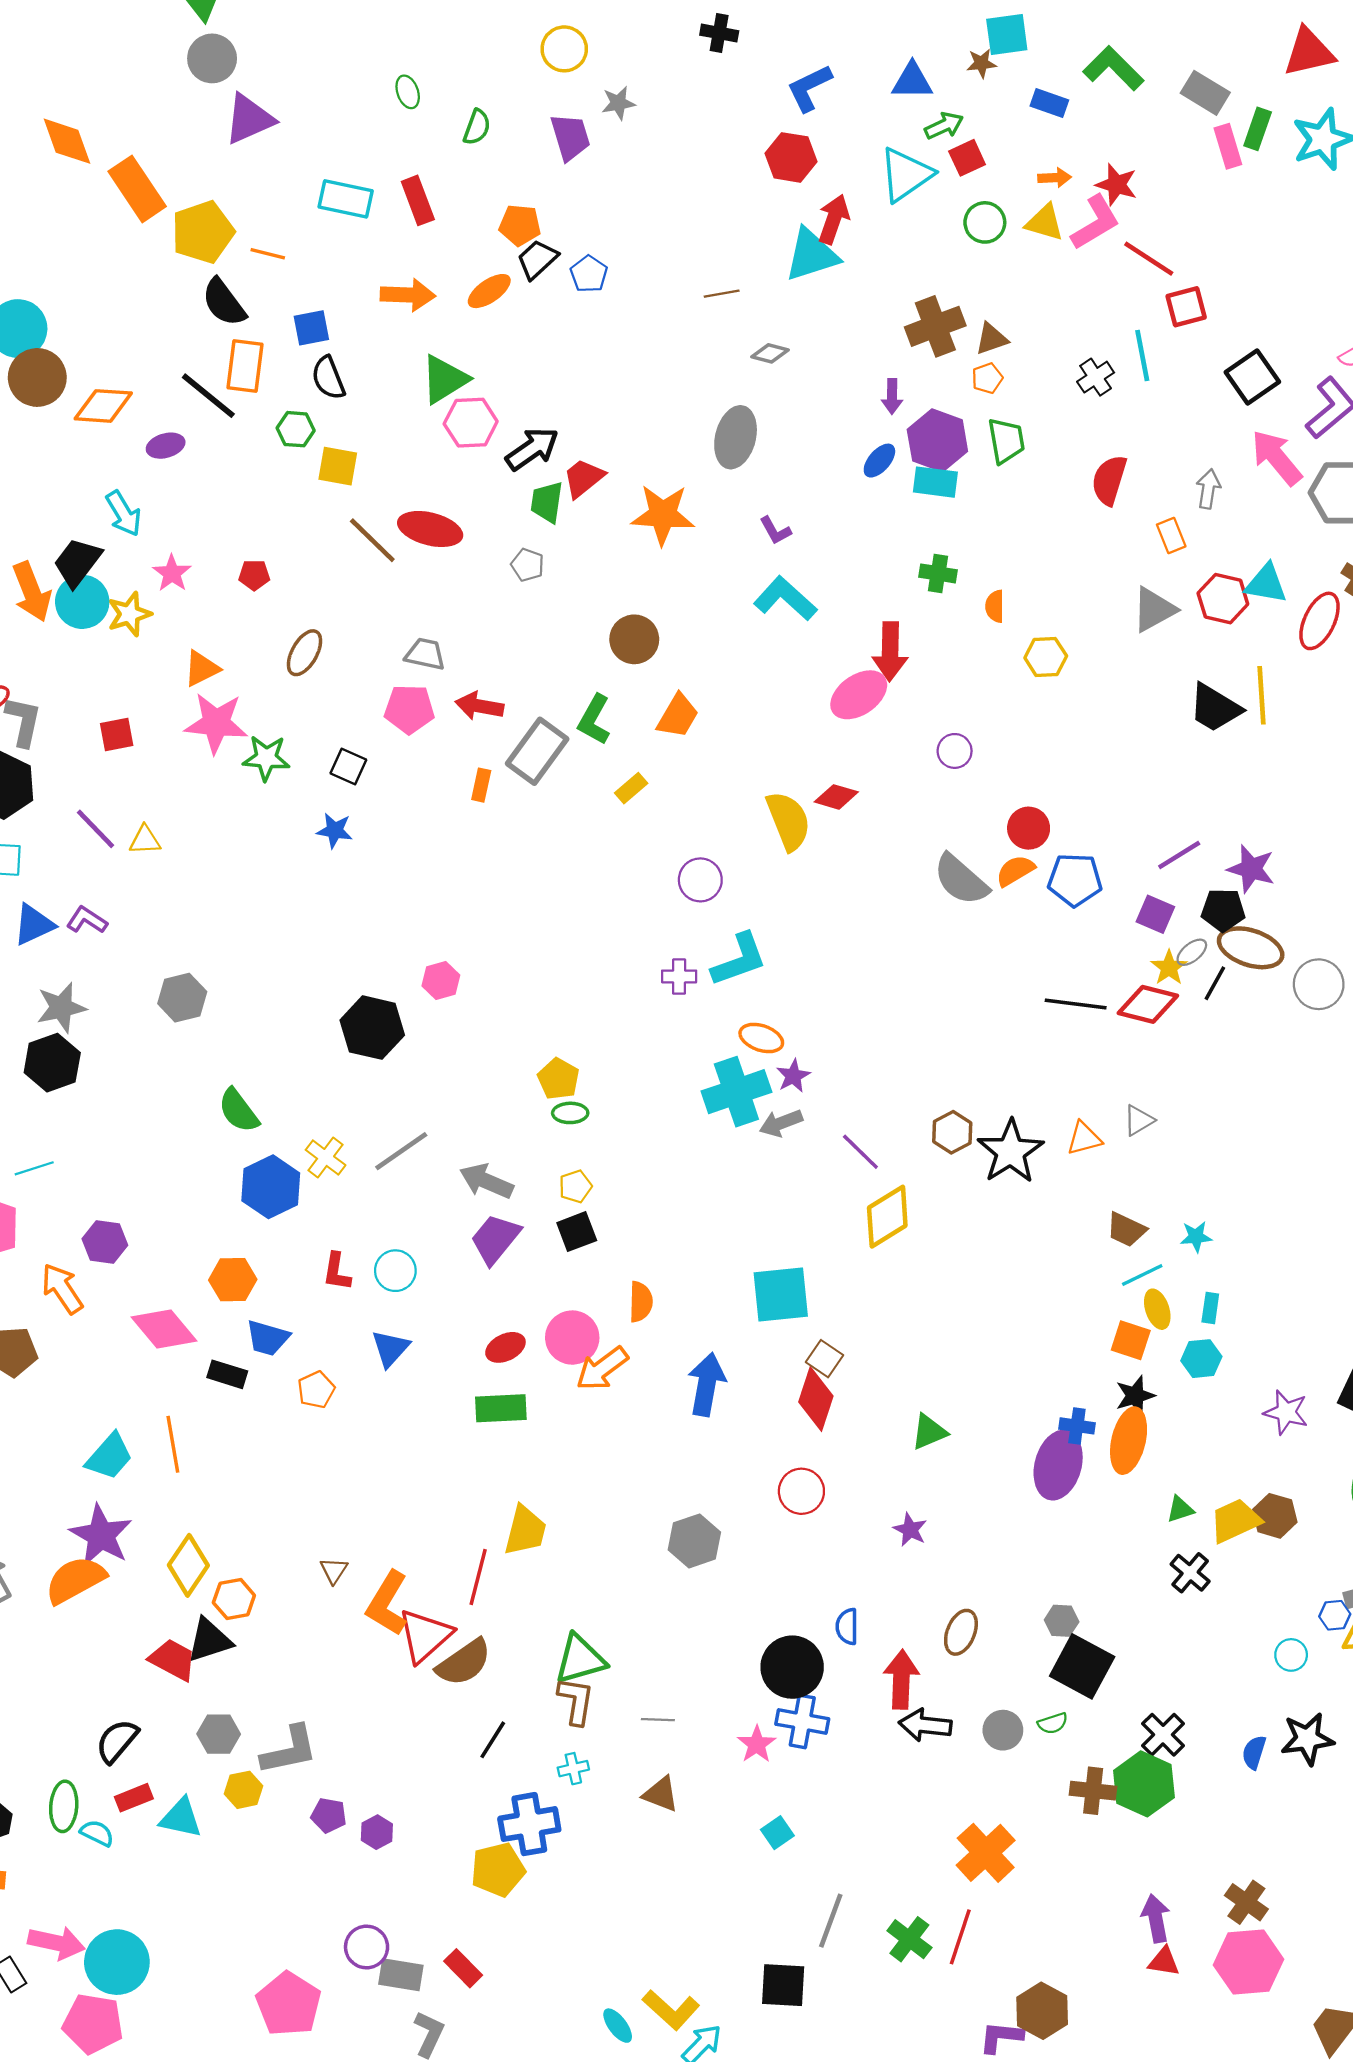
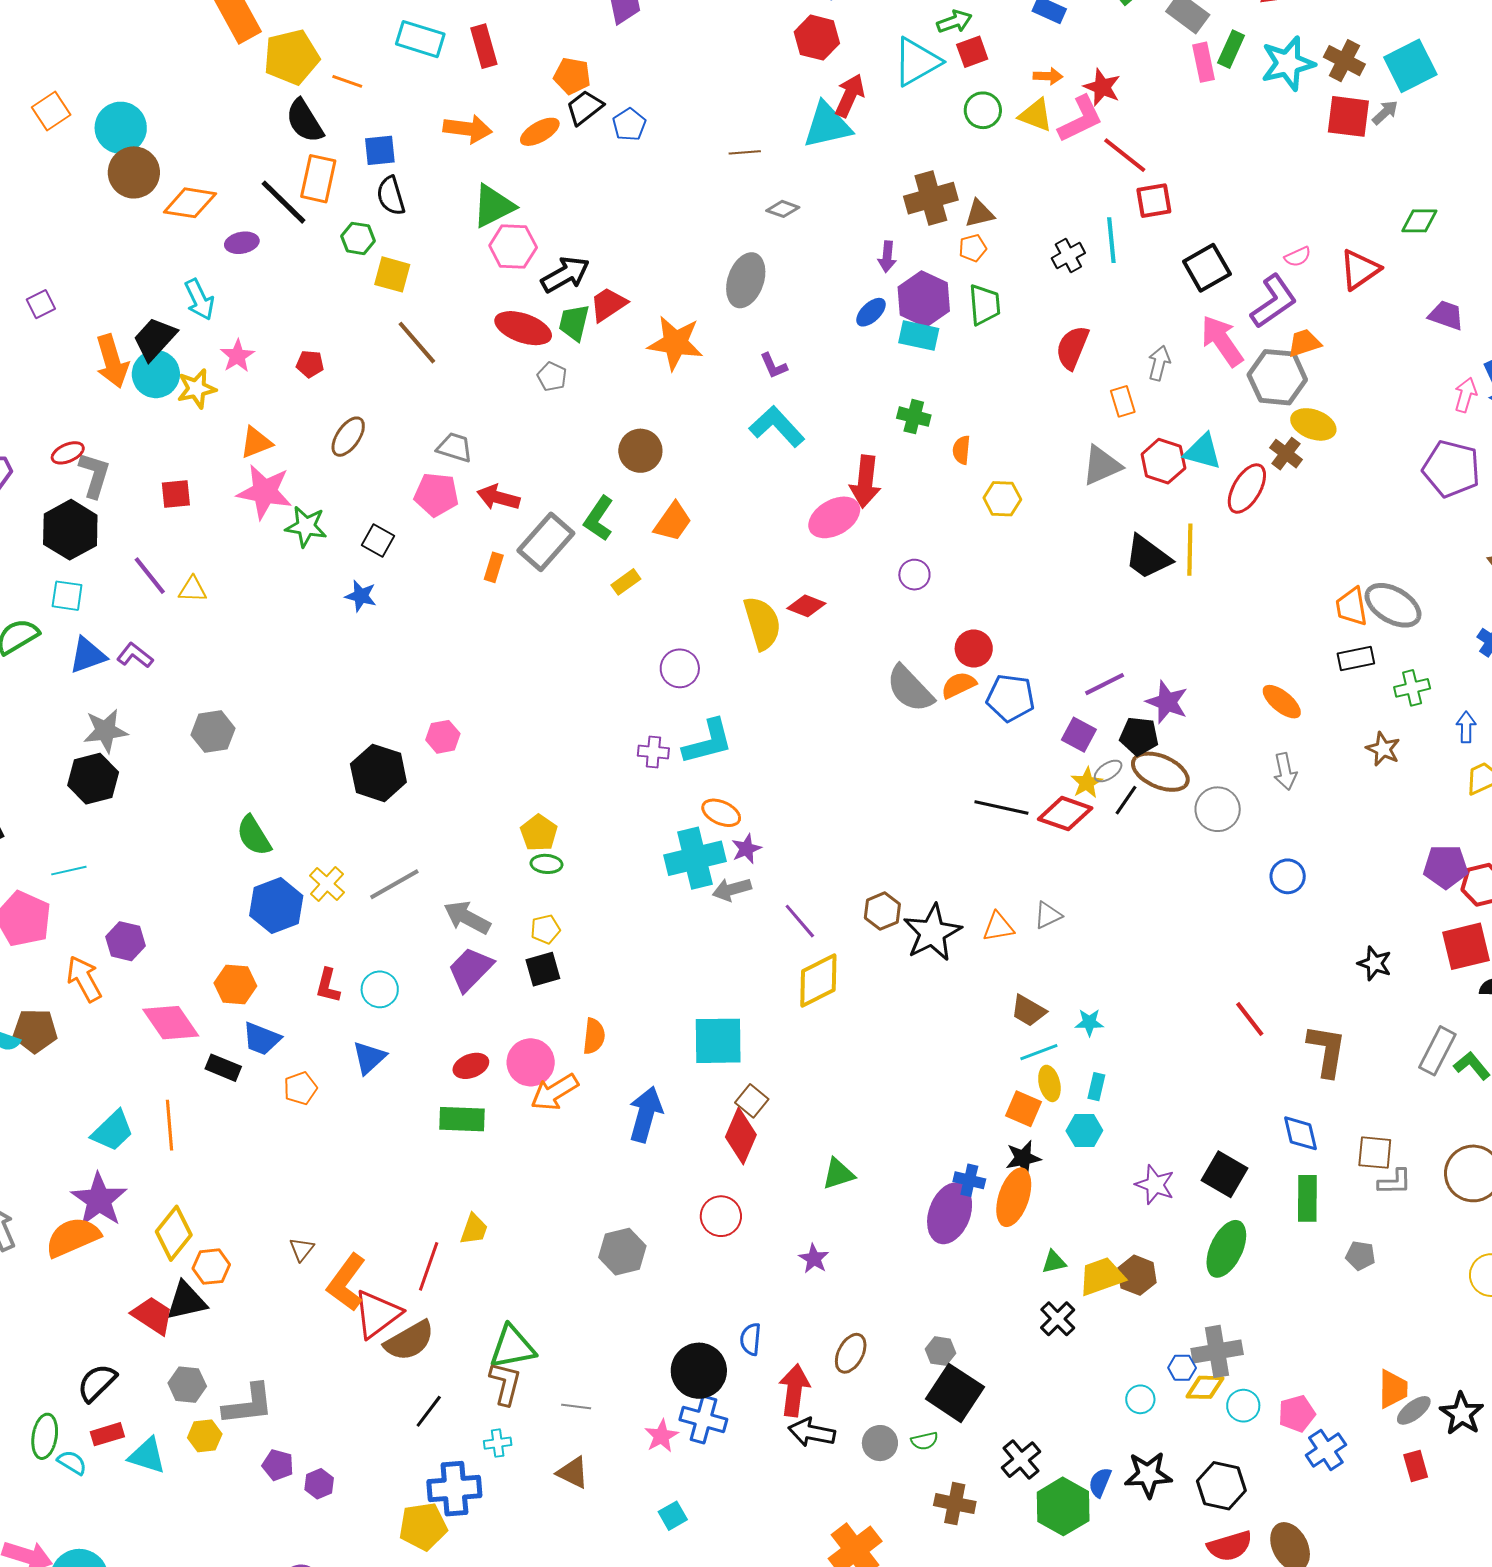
red ellipse: (430, 529) -> (523, 328), moved
yellow trapezoid: (525, 1531) -> (474, 1229), size x0.7
green hexagon: (1144, 1784) -> (1063, 1506), moved

